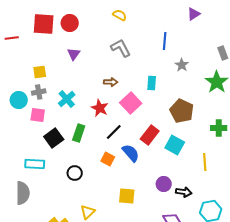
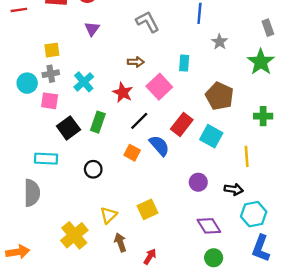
black arrow: (184, 192) -> (234, 189), moved
yellow square: (127, 196) -> (148, 209), moved, turned -30

